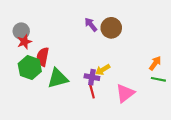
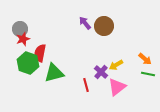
orange arrow: (155, 63) -> (145, 59), turned 96
yellow arrow: (103, 70) -> (116, 65), moved
purple cross: (92, 77) -> (101, 72), moved, turned 32

